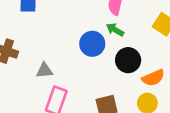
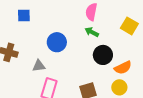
blue circle: (92, 44) -> (57, 42), moved

